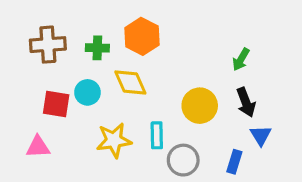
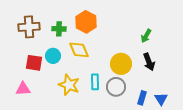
blue triangle: (261, 135) -> (161, 99), moved
yellow star: (114, 140) -> (69, 85), turned 30
gray circle: (183, 160) -> (116, 87), moved

